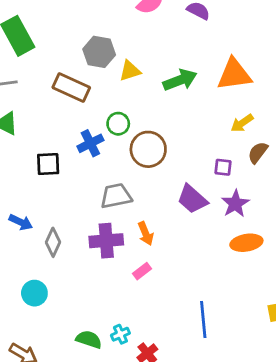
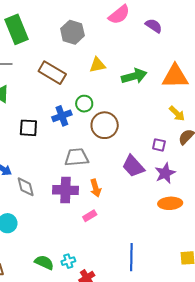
gray hexagon: (99, 52) -> (72, 32), moved
yellow arrow: (242, 123) -> (177, 113), turned -108
gray diamond: (53, 242) -> (26, 187), turned -45

